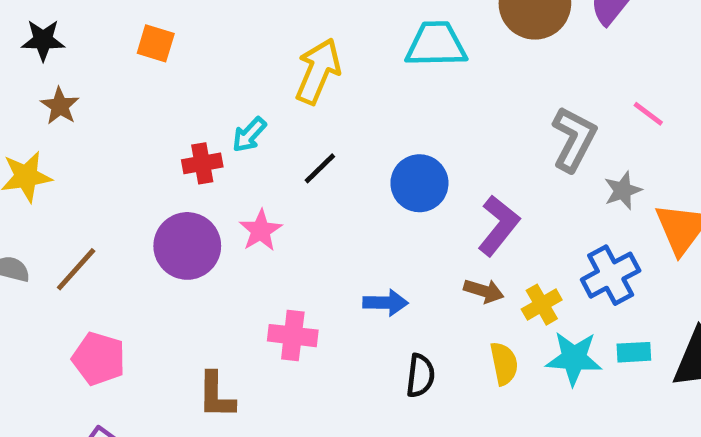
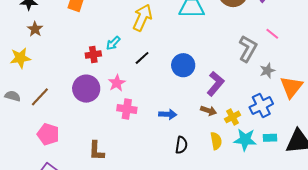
pink line: (648, 114) -> (272, 34), moved
pink cross: (293, 336) -> (127, 109), moved

